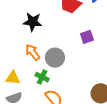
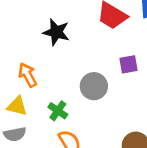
orange arrow: (33, 52) -> (28, 75), moved
gray circle: (55, 58) -> (94, 86), moved

